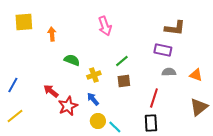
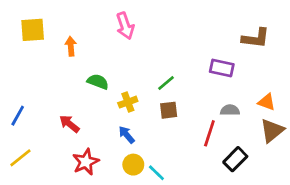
pink arrow: (105, 26) -> (125, 26), moved
brown L-shape: (175, 28) -> (256, 38), moved
gray semicircle: (169, 72) -> (230, 110), moved
red star: (68, 106) -> (86, 162), moved
brown triangle: (199, 107) -> (272, 131), moved
black rectangle: (151, 123) -> (235, 159), moved, turned 48

